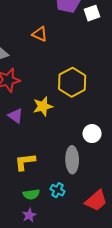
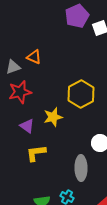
orange triangle: (40, 34) -> (34, 57), moved
yellow L-shape: (25, 162) -> (36, 153), moved

